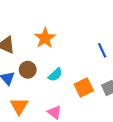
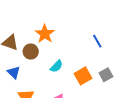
brown circle: (28, 70) -> (31, 52), moved

